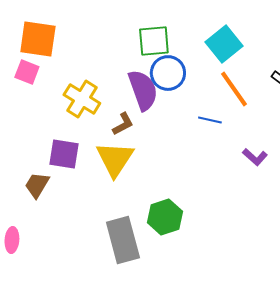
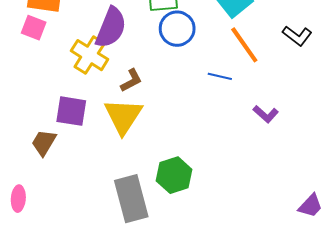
purple semicircle: (143, 90) -> (111, 28), moved, turned 42

